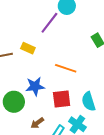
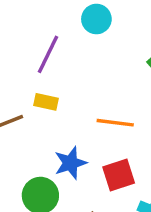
purple line: (49, 23) -> (48, 54), moved

